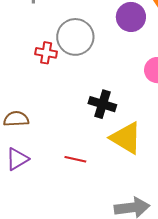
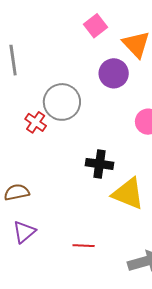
red cross: (46, 53) -> (36, 122), turned 35
red line: (75, 159) -> (84, 246), moved

